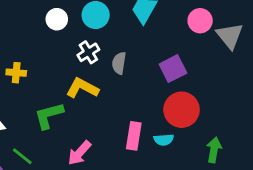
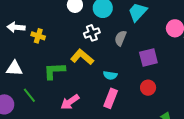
gray semicircle: (119, 63) -> (120, 38), moved
red circle: (182, 110) -> (148, 88), size x0.6
cyan semicircle: (164, 140) -> (110, 75), moved

